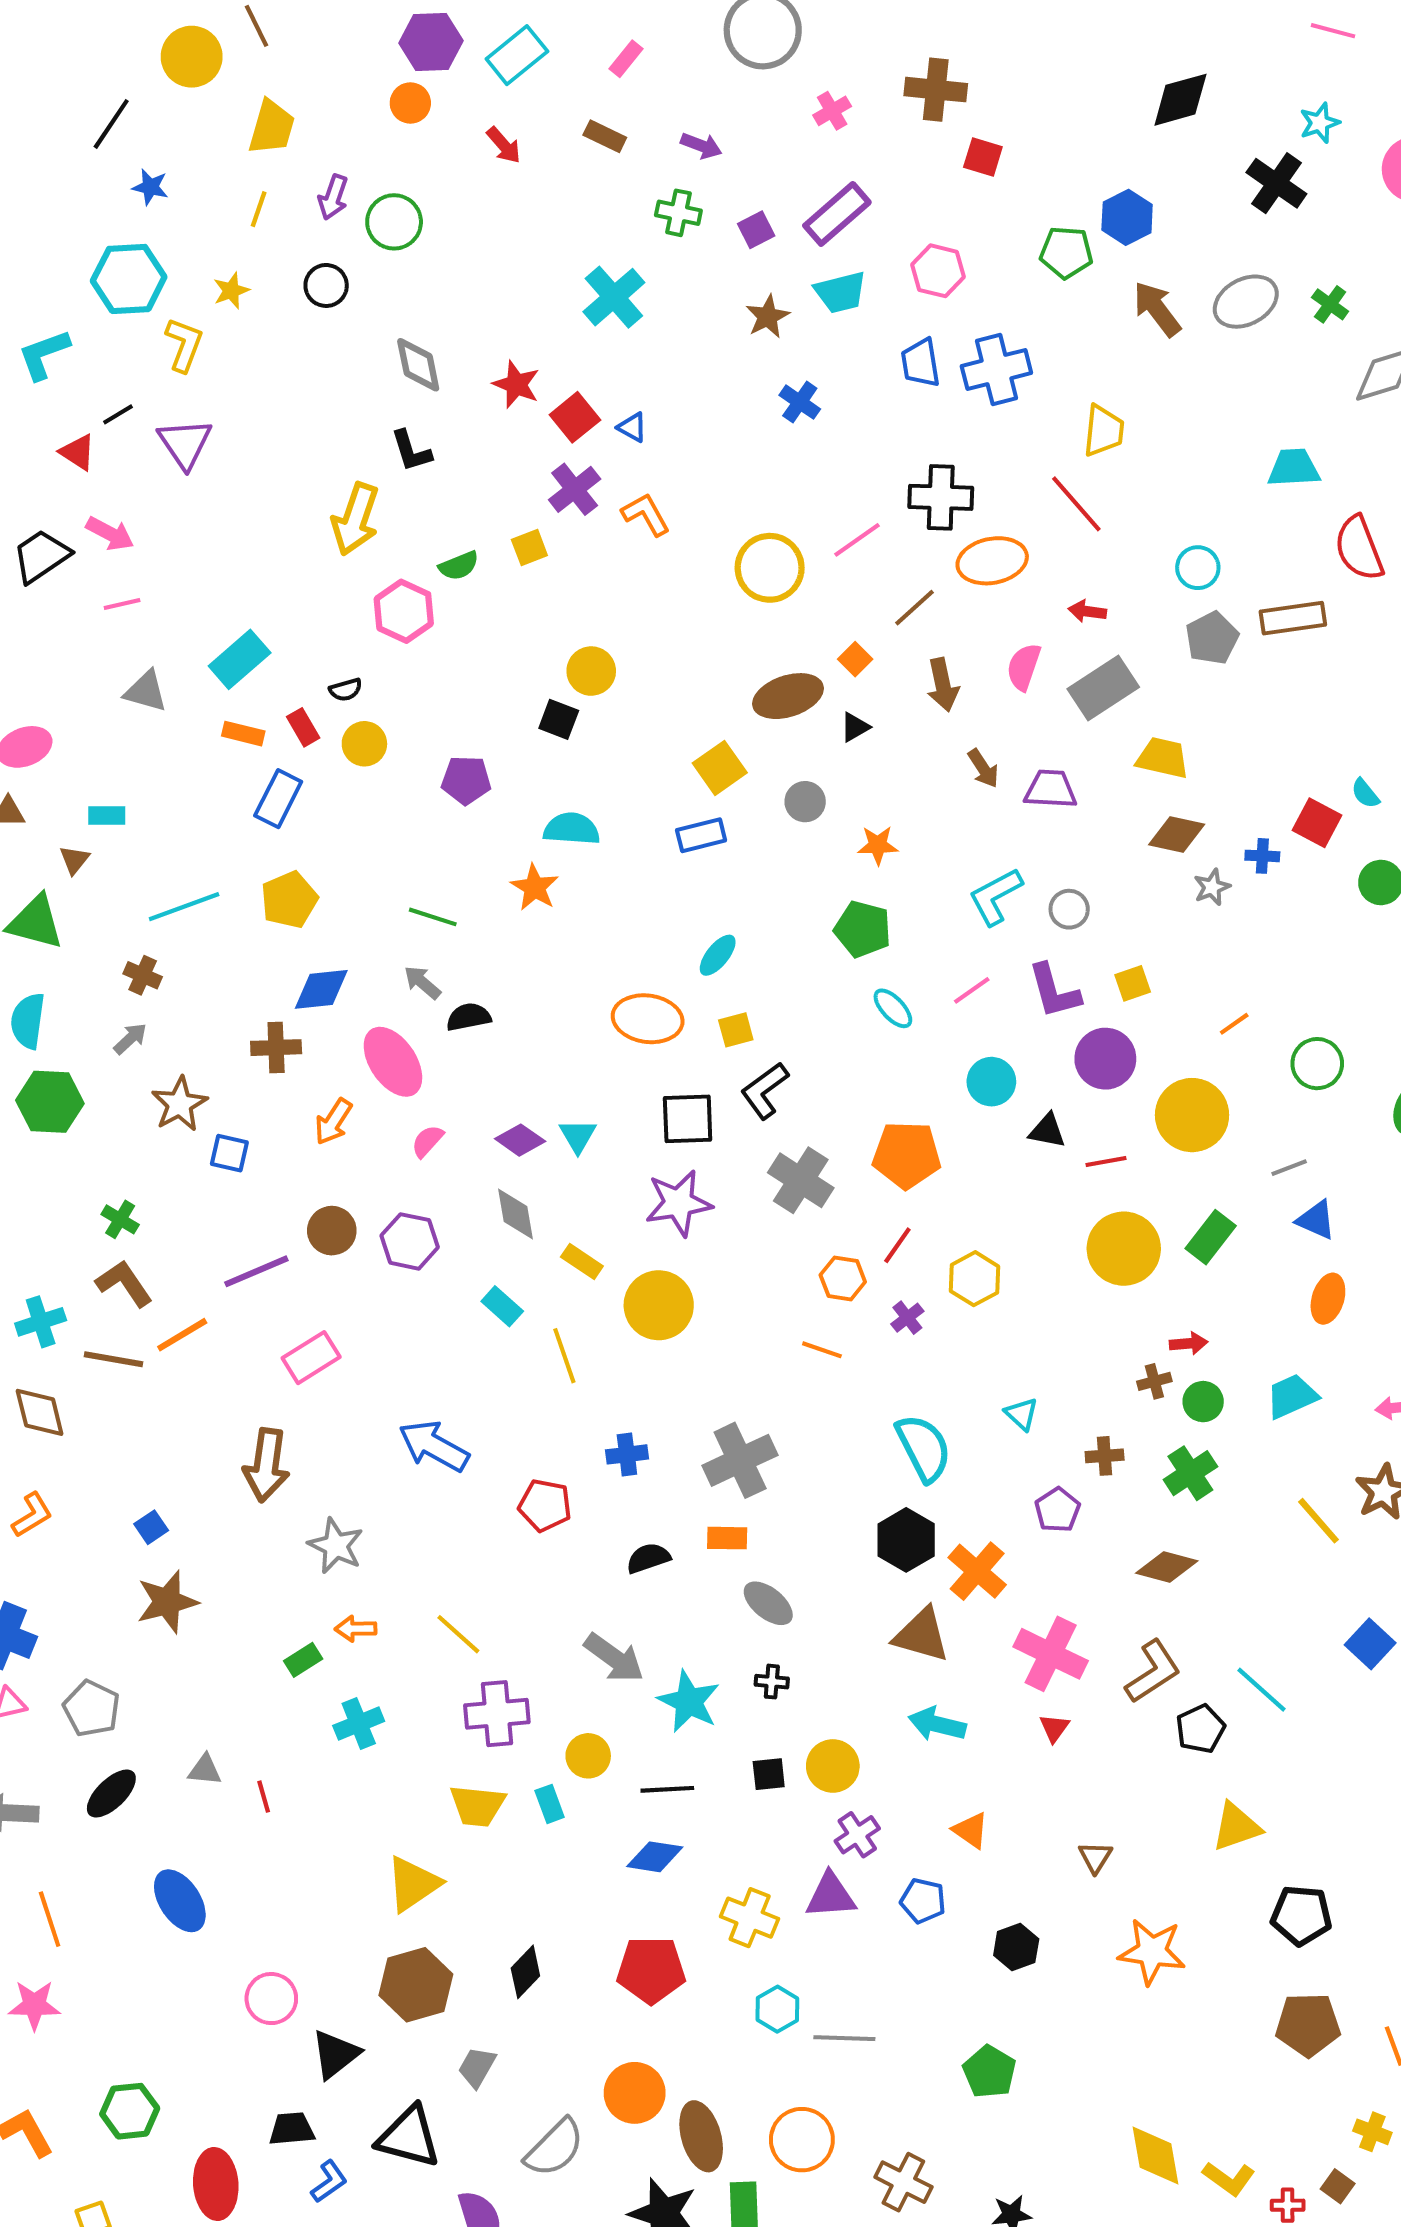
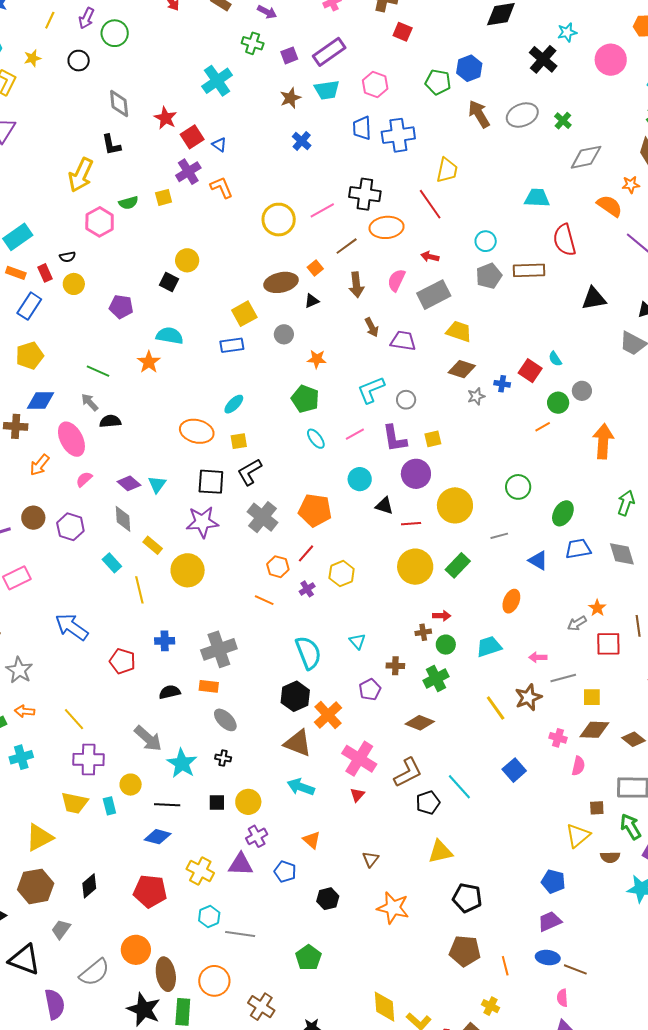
orange line: (1234, 1024) -> (543, 427), moved
blue triangle: (1316, 1220) -> (538, 560), moved

